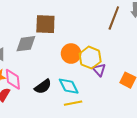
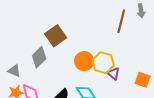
brown square: (45, 24) -> (56, 36), turned -30
gray diamond: (26, 44) -> (39, 57), turned -30

